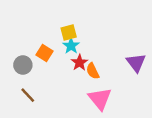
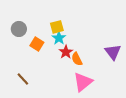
gray circle: (23, 65) -> (19, 29), moved
pink triangle: (100, 99) -> (83, 82), turned 30

